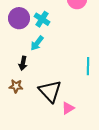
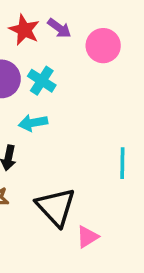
cyan arrow: (37, 43) -> (33, 123), turned 42

